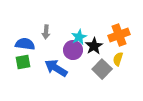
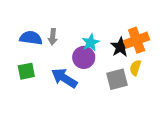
blue semicircle: (25, 44) -> (31, 38), moved
black star: (94, 46) -> (120, 47), moved
gray square: (102, 69) -> (117, 79), turned 30

